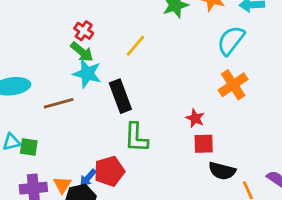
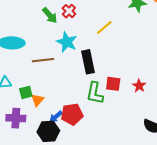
green arrow: (82, 52) -> (50, 15), moved
red square: (204, 144) -> (113, 84), moved
green square: (29, 147) -> (26, 92), moved, turned -32
orange triangle: (62, 185) -> (38, 100), moved

